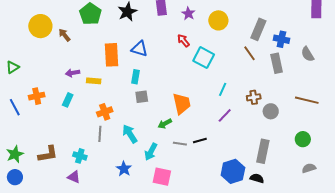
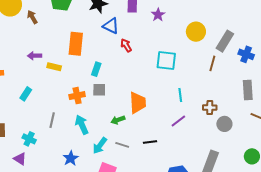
yellow circle: (218, 20) -> (196, 32), moved
red arrow: (183, 41) -> (126, 45), moved
blue triangle: (139, 49) -> (111, 26), moved
brown line: (250, 53) -> (212, 63), turned 42
cyan square: (204, 58) -> (166, 61), turned -30
gray rectangle: (277, 63) -> (248, 90), moved
cyan line: (223, 89) -> (180, 95), turned -40
cyan rectangle: (68, 100) -> (26, 94), moved
orange cross: (105, 112) -> (77, 96), moved
gray line: (180, 144) -> (122, 145), moved

